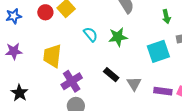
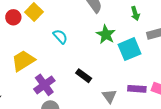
green star: (118, 37) -> (106, 34), moved, turned -30
yellow trapezoid: (52, 56) -> (23, 61), turned 55
gray triangle: (134, 84) -> (109, 96), moved

